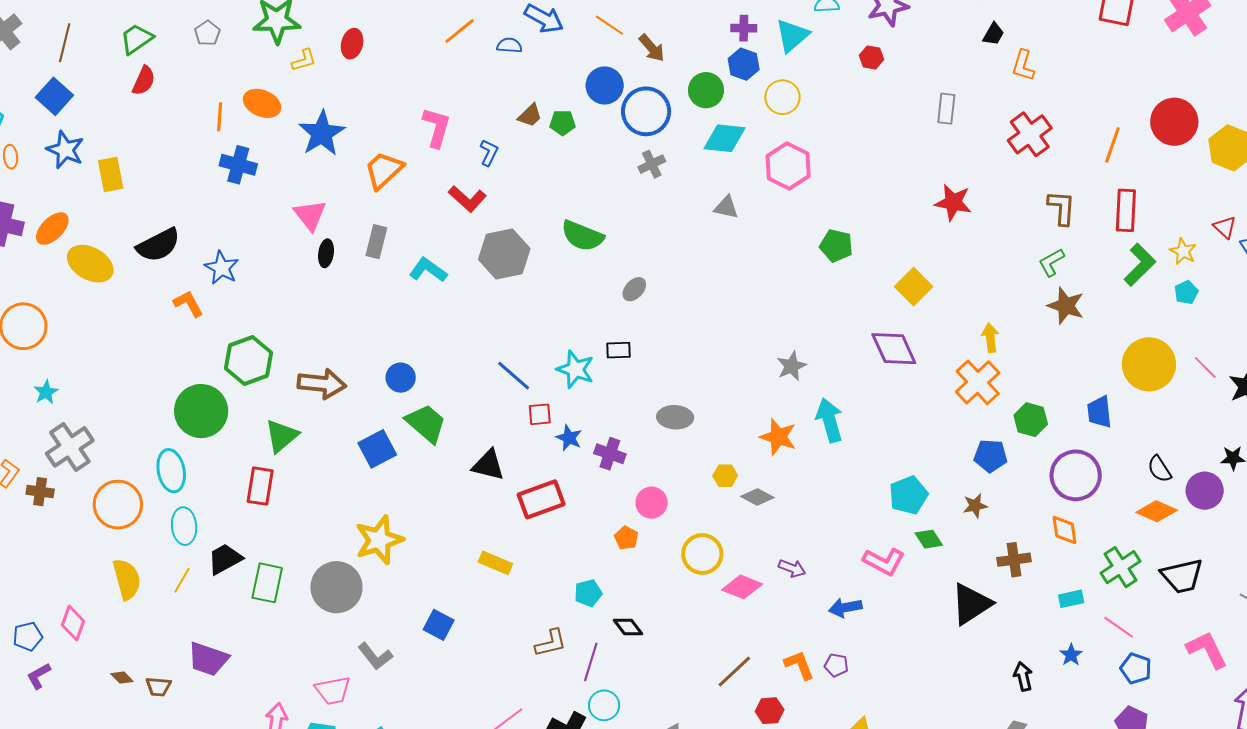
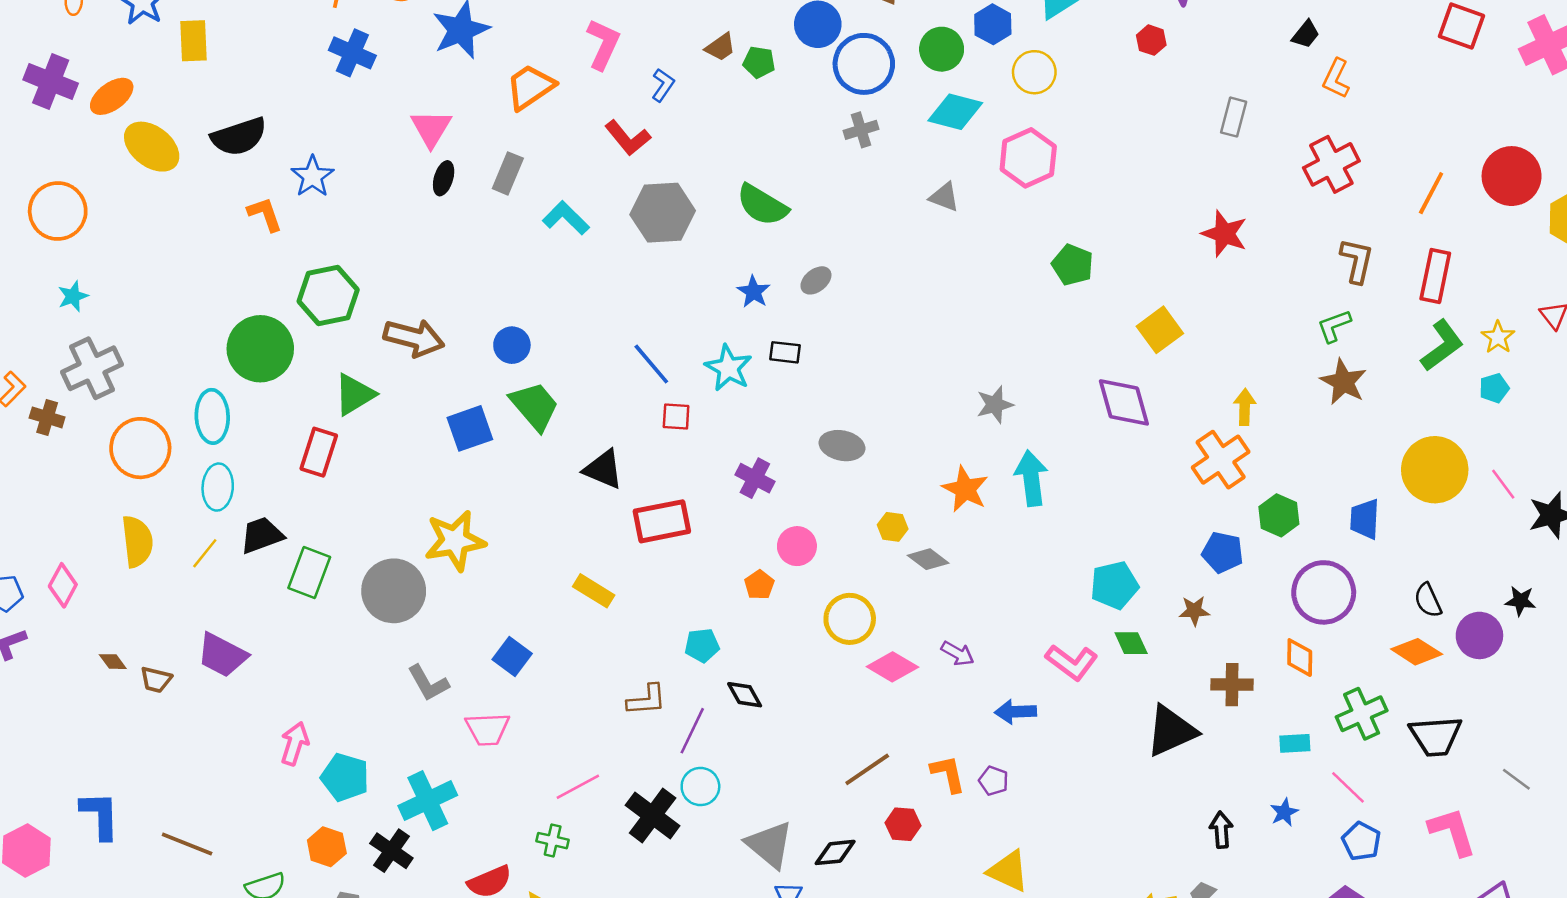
blue star: (569, 438) -> (754, 292), moved
pink trapezoid: (333, 691) -> (487, 729), moved

